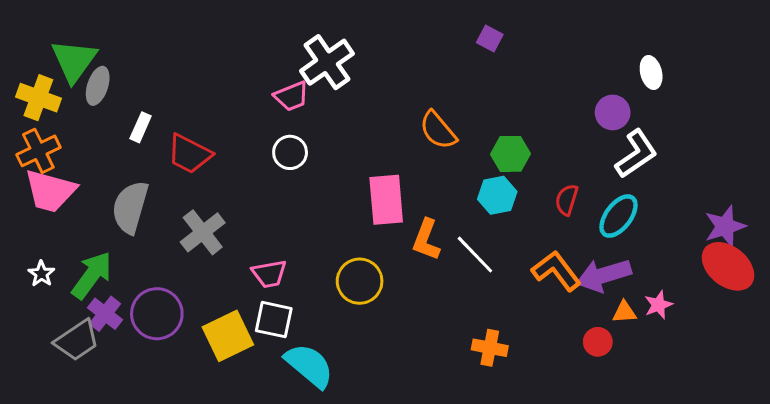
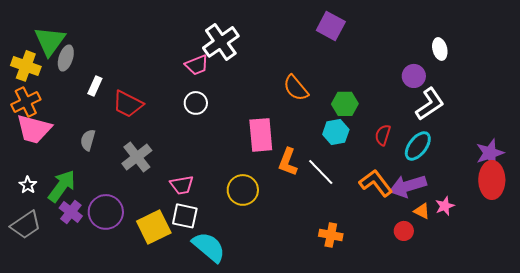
purple square: (490, 38) -> (331, 26), size x1.6
gray semicircle: (130, 207) -> (88, 140), size x0.6
red ellipse: (728, 266) -> (492, 180), turned 51
orange triangle: (624, 312) -> (422, 211), turned 30
gray trapezoid: (77, 340) -> (26, 225), moved

